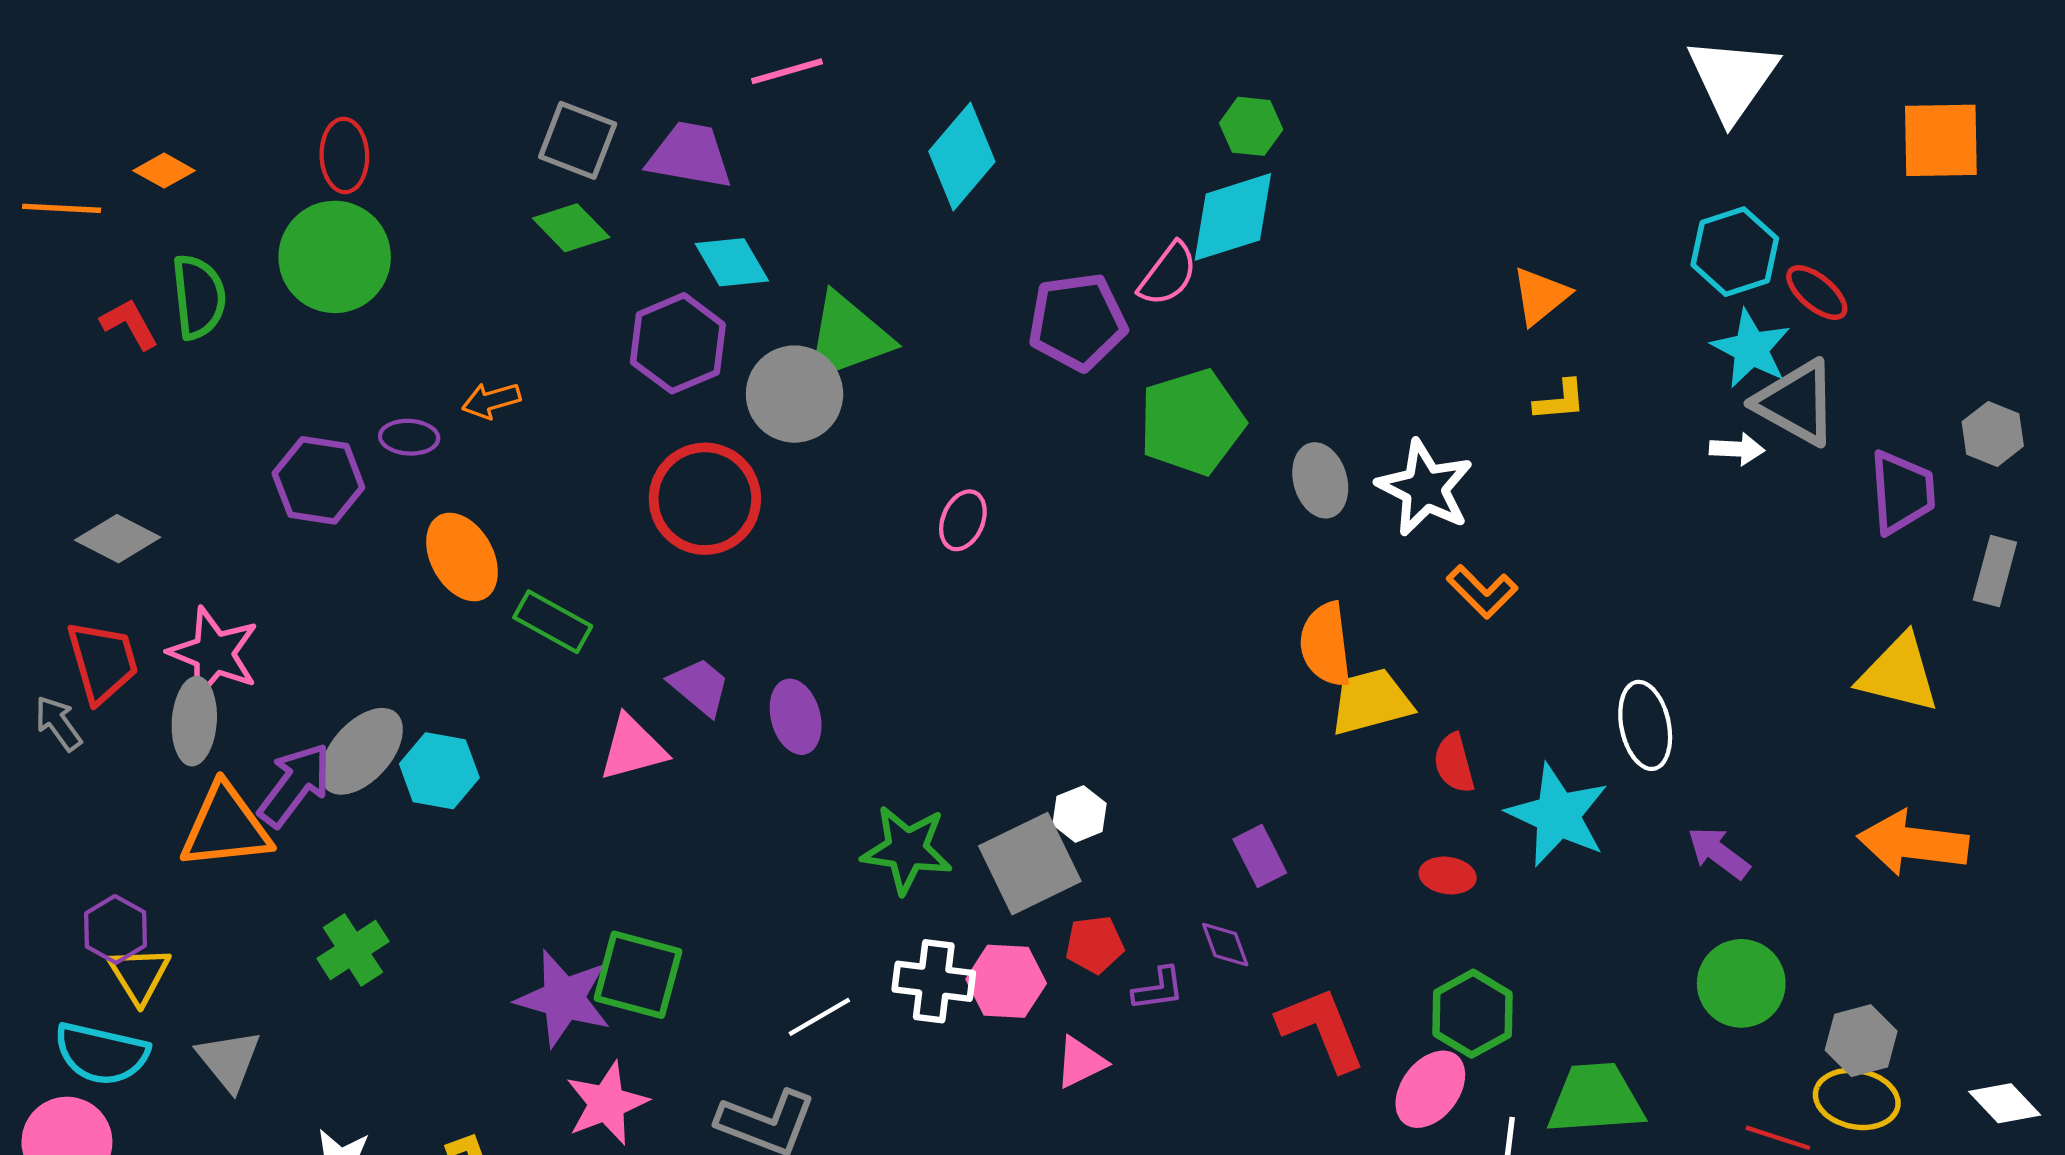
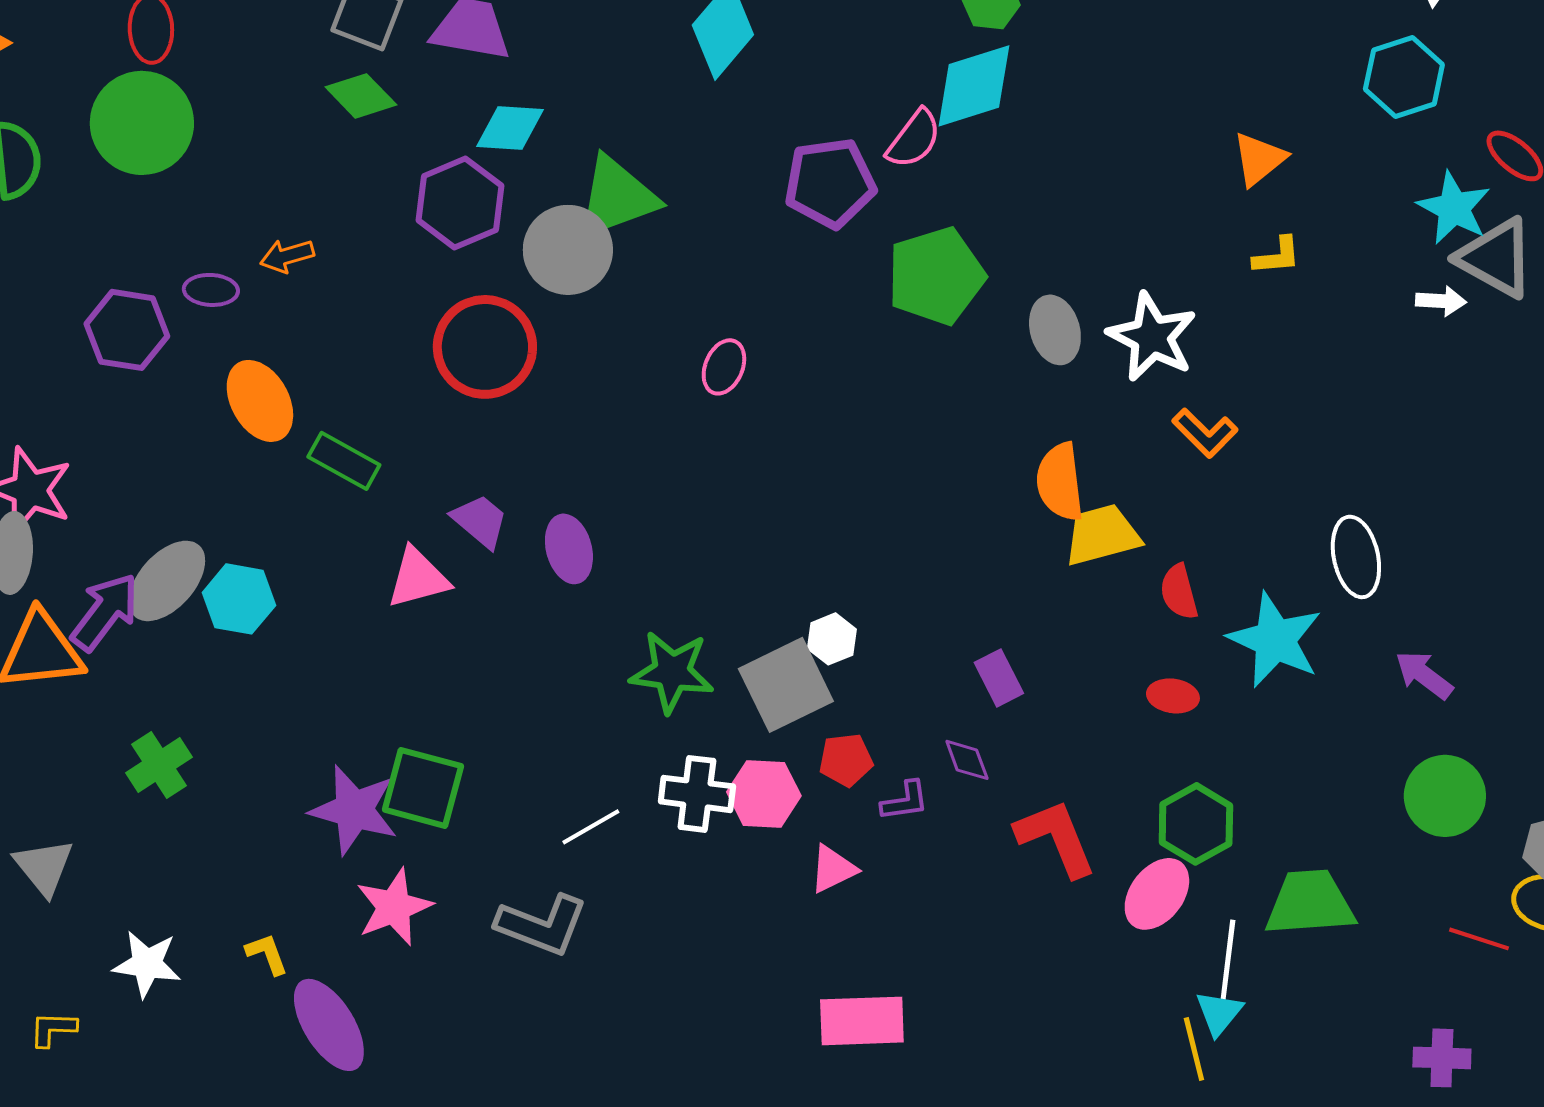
cyan hexagon: (1735, 252) -> (1404, 77), moved
cyan diamond: (732, 262) -> (510, 128), turned -56

